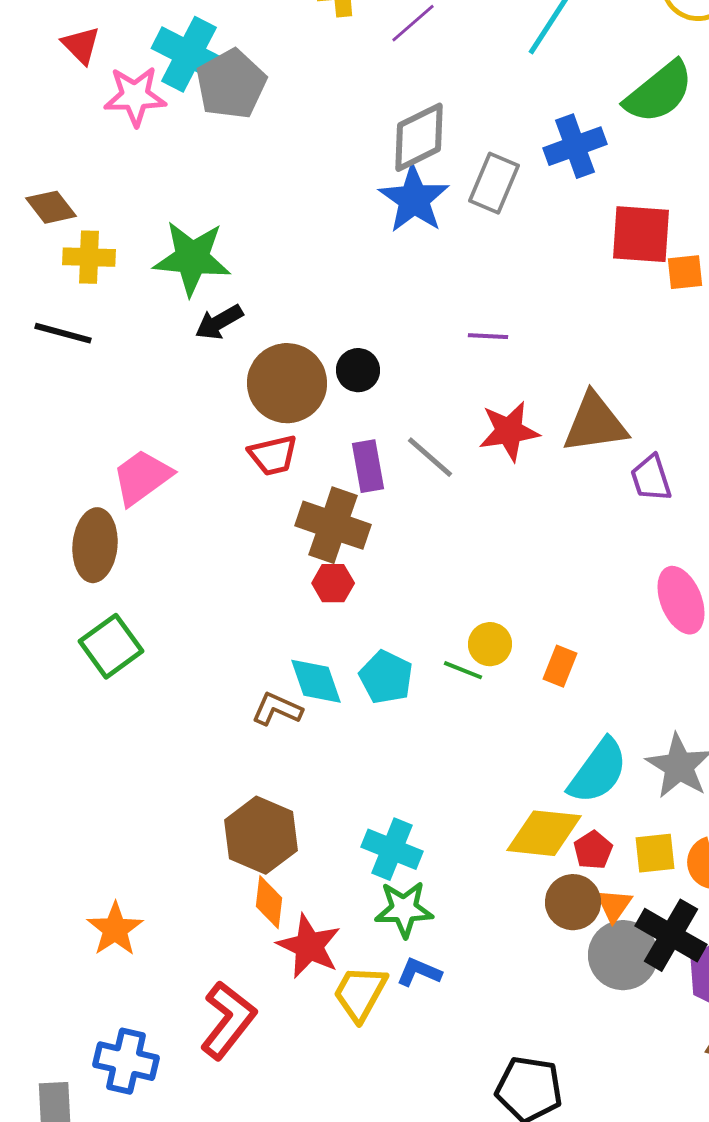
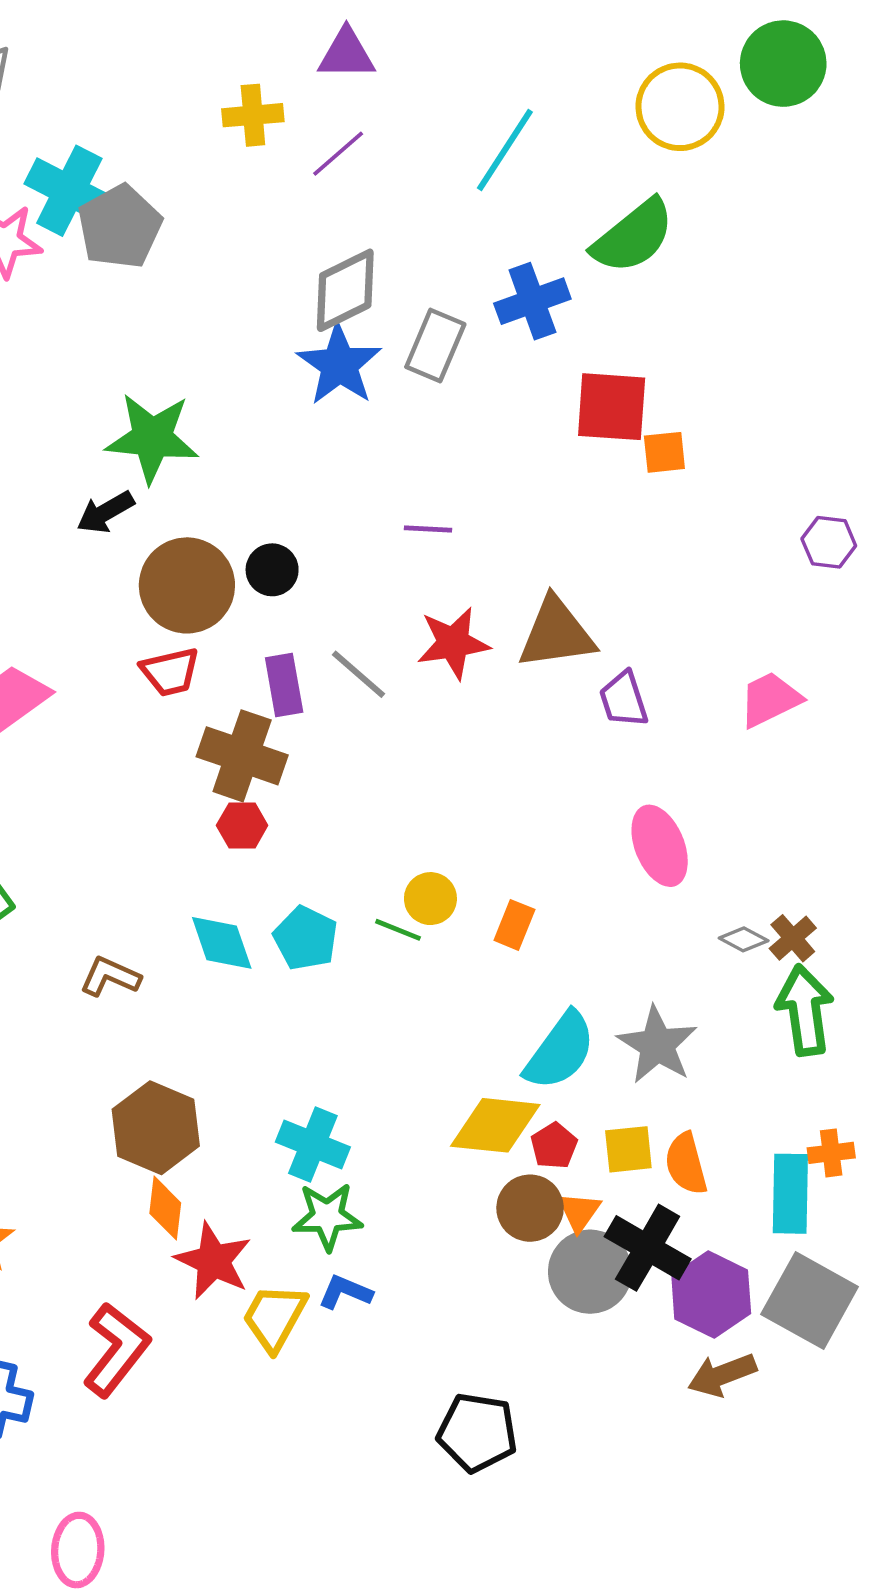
green star: (192, 258) -> (152, 438), moved
brown L-shape: (277, 709) -> (110, 977), moved

